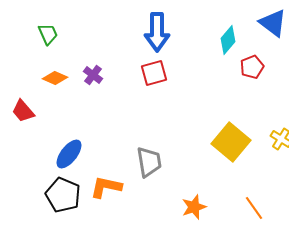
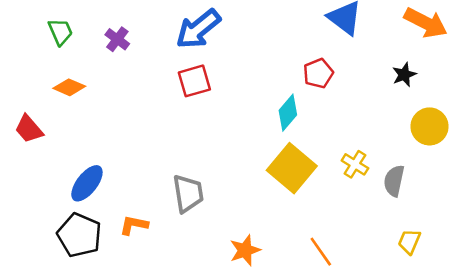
blue arrow: (157, 32) -> (198, 29), turned 51
cyan diamond: (228, 40) -> (288, 113), moved
purple cross: (93, 75) -> (117, 39), moved
orange L-shape: (106, 187) -> (134, 225), size x0.7

